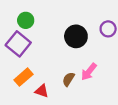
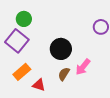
black circle: (76, 36) -> (61, 49), moved

